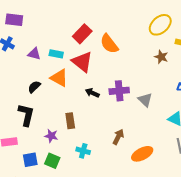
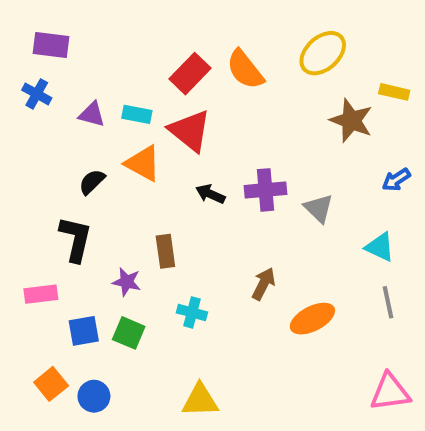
yellow ellipse: (160, 25) -> (323, 53), moved
orange semicircle: (109, 44) -> (245, 69), moved
brown star: (161, 57) -> (351, 120), size x1.5

